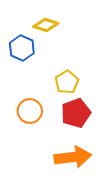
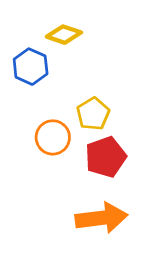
orange circle: (30, 111) -> (53, 137), moved

